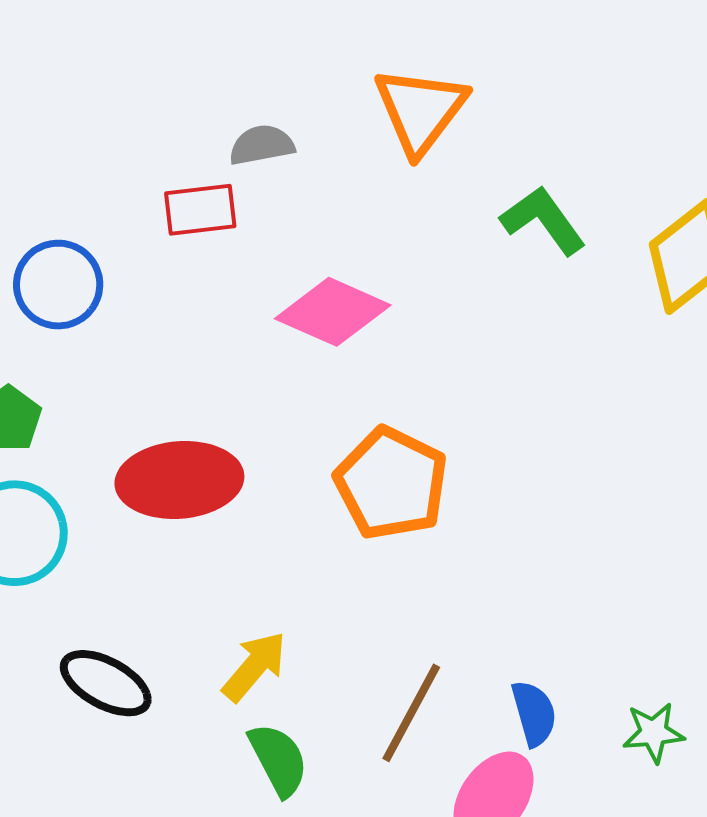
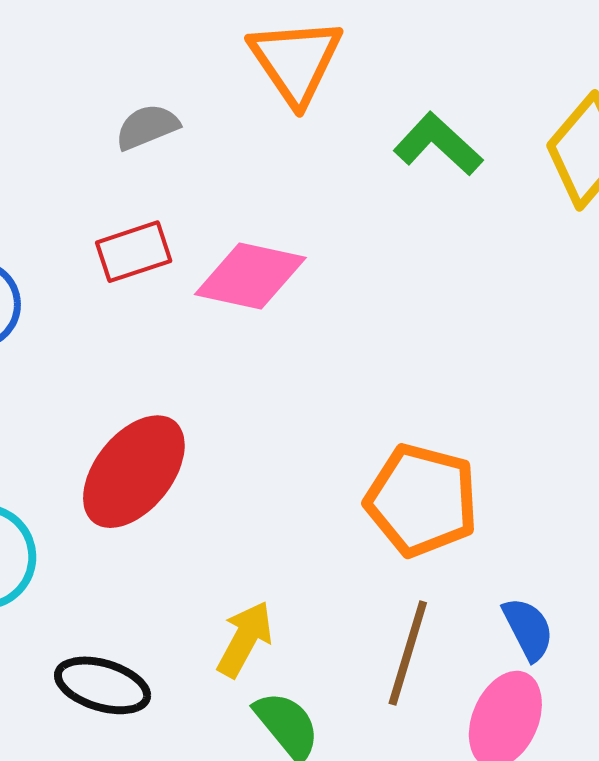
red rectangle: (200, 210) -> (134, 252), moved
red ellipse: (179, 480) -> (134, 472), turned -35
orange pentagon: (391, 483) -> (422, 500), moved

